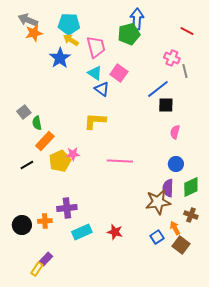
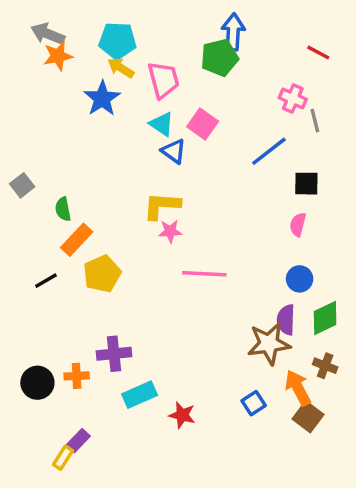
black square: (166, 105) -> (306, 184), moved
gray square: (24, 112) -> (22, 185), moved
pink star: (73, 154) -> (170, 231), moved
orange arrow: (175, 228) -> (298, 388), size x1.5
red star: (115, 232) -> (182, 415), moved
blue square: (157, 237) -> (254, 403), moved

